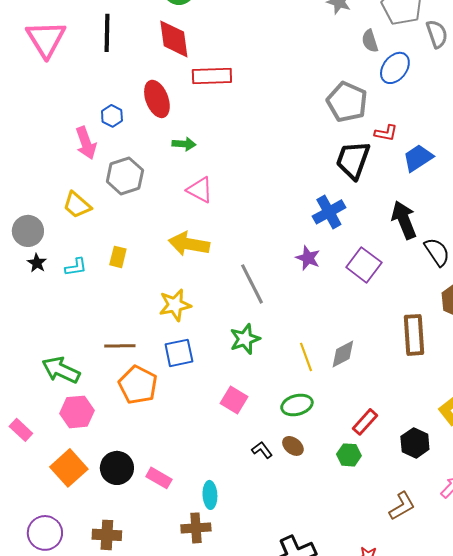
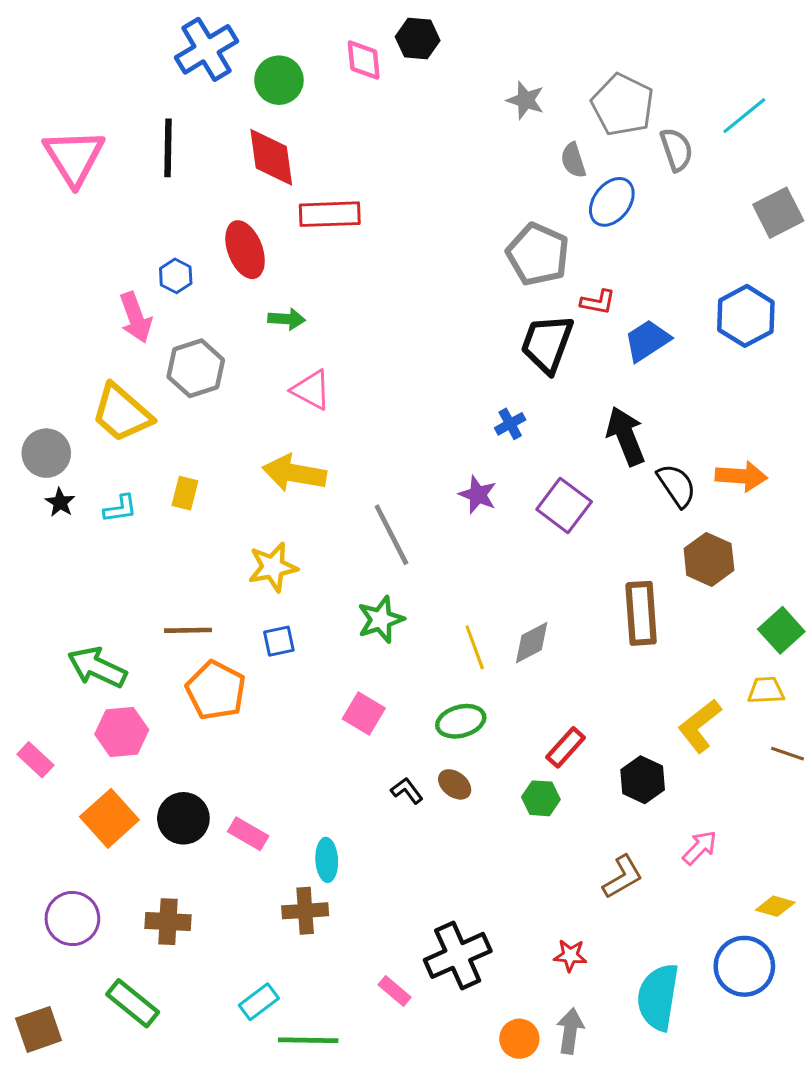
yellow trapezoid: (77, 205) -> (122, 413), size x1.4
blue cross: (329, 212) -> (510, 424), size x0.6
blue square: (179, 353) -> (279, 641), size x0.7

